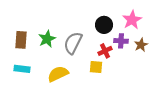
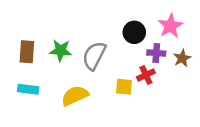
green star: (47, 39) -> (61, 50), turned 30
red cross: (105, 51) -> (146, 75), moved

